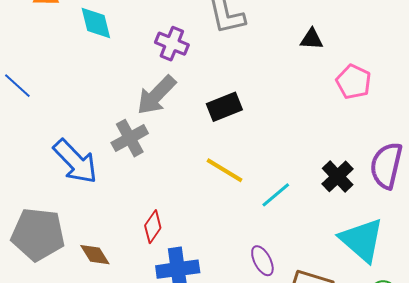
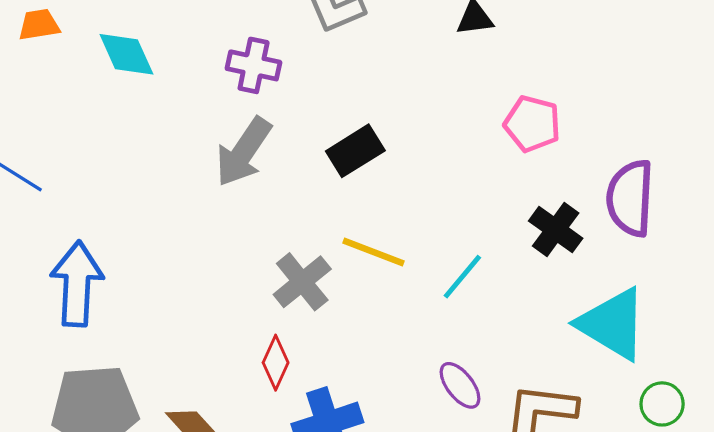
pink pentagon: (354, 82) -> (532, 124), moved
gray cross: (130, 138) -> (302, 282), moved
blue arrow: (75, 161) -> (77, 284), moved, turned -123

